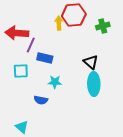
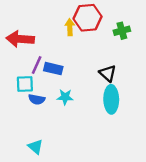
purple line: (31, 45) -> (37, 65), moved
blue semicircle: (41, 100) -> (37, 99), moved
cyan triangle: (22, 127) -> (35, 147), moved

